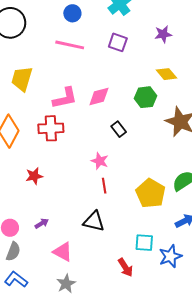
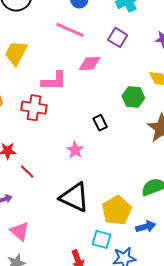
pink diamond: (99, 96) -> (90, 64), moved
red line: (104, 186) -> (27, 171), moved, turned -49
yellow pentagon: (151, 193) -> (117, 210), moved
black triangle: (94, 221) -> (74, 197), moved, size x1.4

